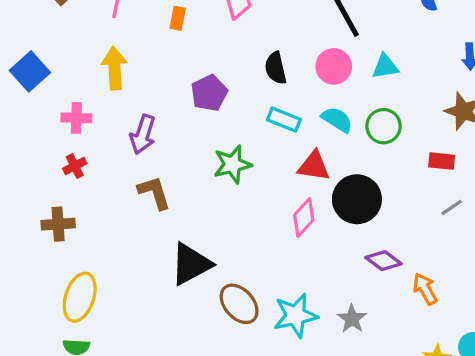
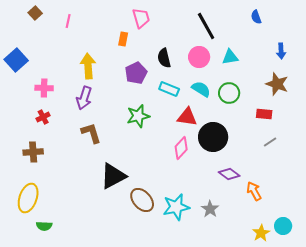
orange rectangle: (178, 18) -> (123, 39), moved
yellow arrow: (115, 68) -> (88, 66), moved
purple pentagon: (209, 93) -> (136, 73), moved
yellow ellipse: (80, 297) -> (28, 198), moved

